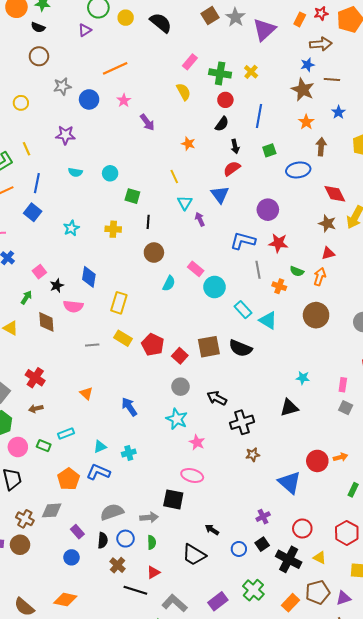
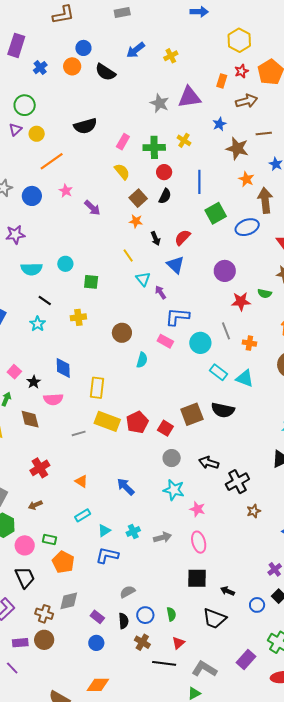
brown square: (210, 16) -> (138, 198), moved
gray star: (235, 17) -> (160, 103), moved
yellow circle: (126, 18) -> (37, 134), moved
black semicircle: (161, 23) -> (85, 126), moved, turned 135
purple triangle: (264, 30) -> (189, 97), turned 45
blue star: (307, 65) -> (219, 124), moved
black arrow: (235, 146) -> (156, 238), moved
brown arrow: (321, 147) -> (265, 200), size x1.4
green square: (269, 150) -> (216, 213), size x1.5
cyan semicircle: (75, 172) -> (32, 269), size x1.5
black line: (148, 222) -> (45, 301), moved, turned -48
blue L-shape: (243, 241) -> (177, 317), moved
green semicircle: (297, 271) -> (265, 293), moved
cyan circle: (215, 287) -> (200, 343), moved
yellow rectangle: (123, 338) -> (107, 421), size x1.4
red pentagon: (153, 345) -> (137, 422), turned 30
red cross: (35, 378) -> (40, 468), moved, turned 36
cyan rectangle: (66, 434) -> (83, 515), moved
pink ellipse: (192, 475) -> (199, 542), turned 70
orange pentagon: (69, 479) -> (63, 562), moved
black square: (173, 499) -> (197, 578), moved
gray semicircle: (112, 512) -> (127, 592), size x0.7
gray arrow: (149, 517) -> (162, 537), moved

